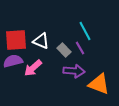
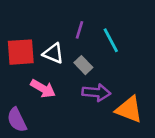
purple line: (80, 48) -> (79, 30), moved, turned 48
purple semicircle: (13, 61) -> (17, 120), moved, turned -102
pink arrow: (33, 68) -> (43, 89), turned -108

